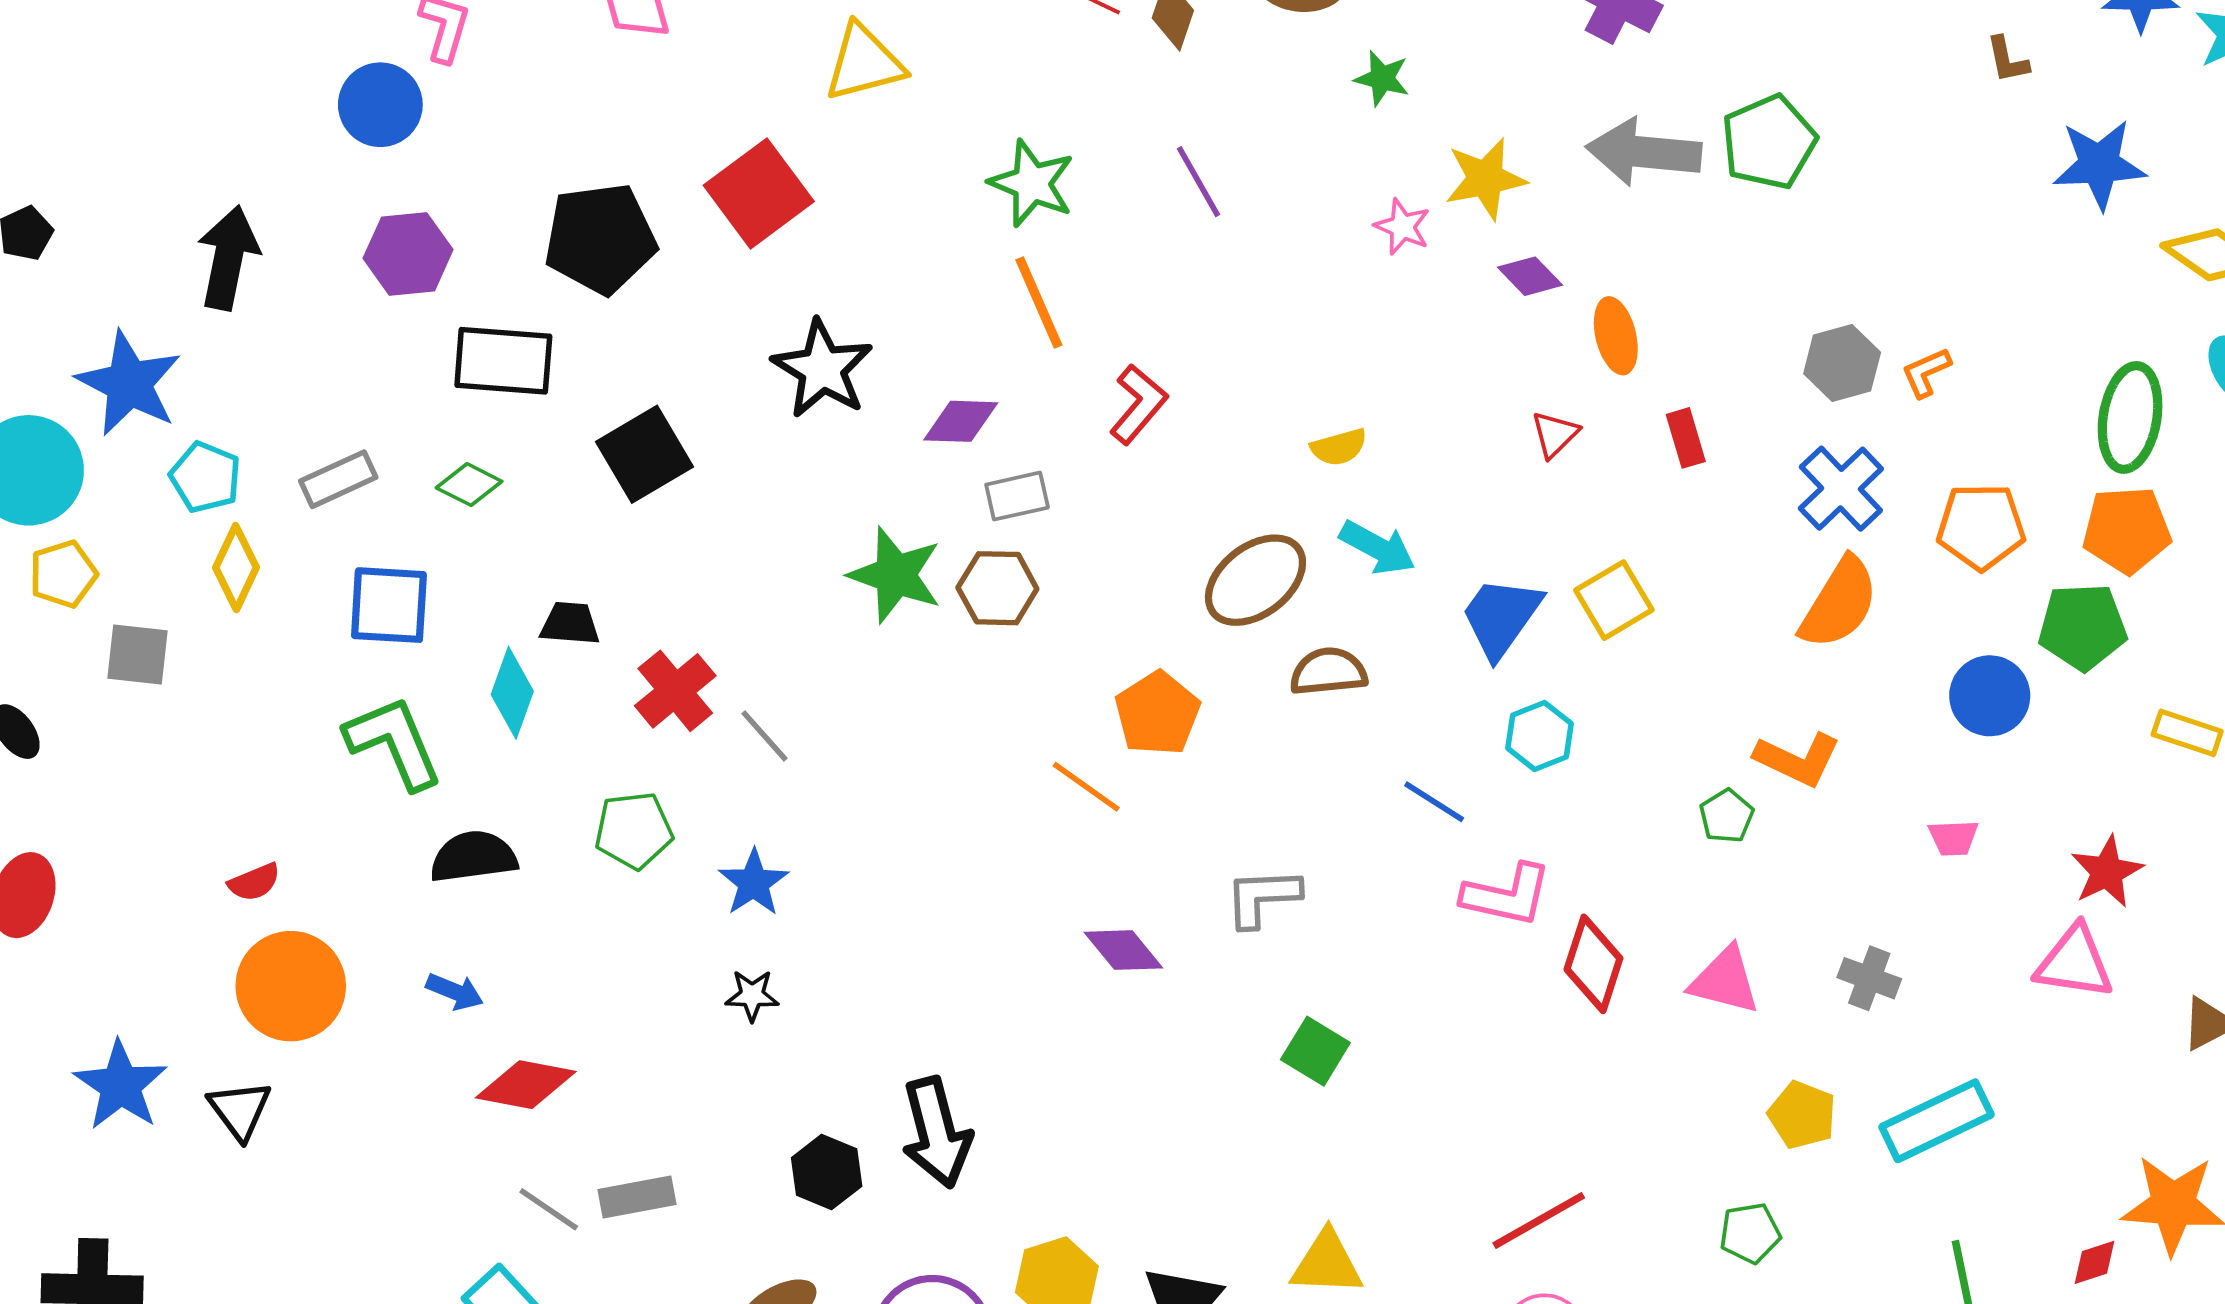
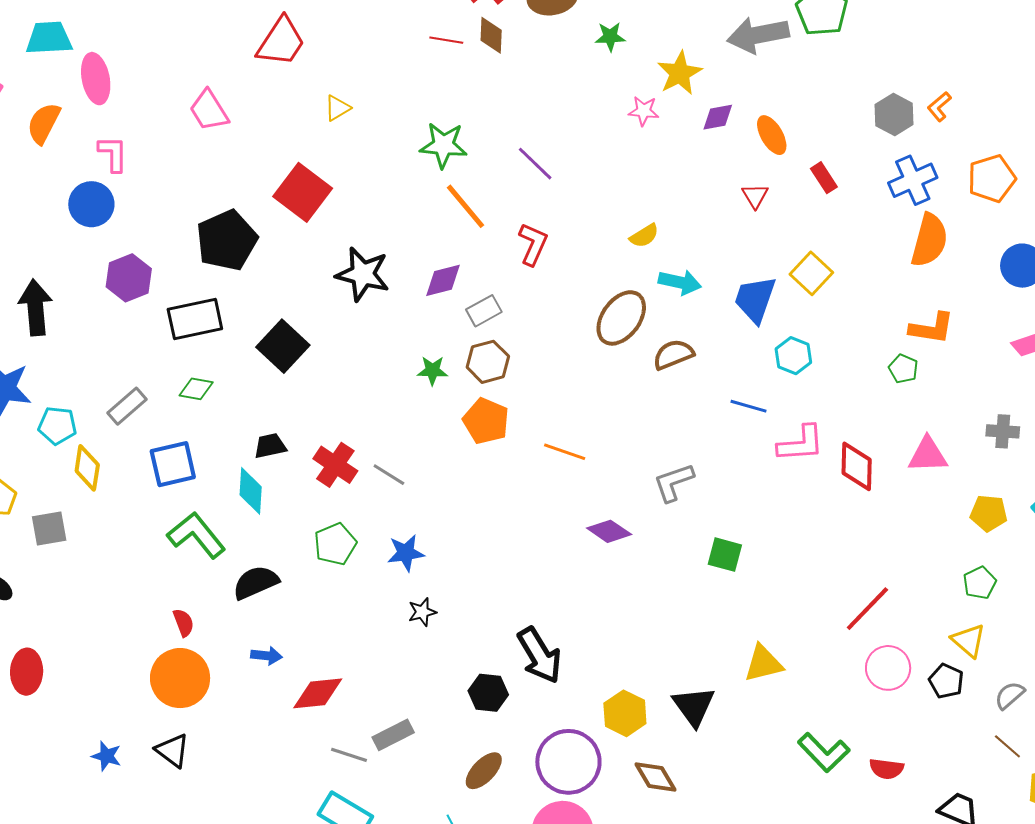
yellow triangle: (864, 63) -> (337, 108), size x0.6
purple line: (1198, 182) -> (535, 164), moved
purple diamond: (1530, 276) -> (718, 117), turned -40
blue cross: (1841, 489) -> (913, 180), turned 36
green star: (895, 575) -> (432, 371), size x0.6
orange pentagon: (1157, 713) -> (486, 421), moved
red semicircle: (254, 882) -> (183, 623), moved, turned -72
blue star: (754, 883) -> (406, 553), turned -30
blue star: (121, 1085) -> (106, 756), size x0.6

